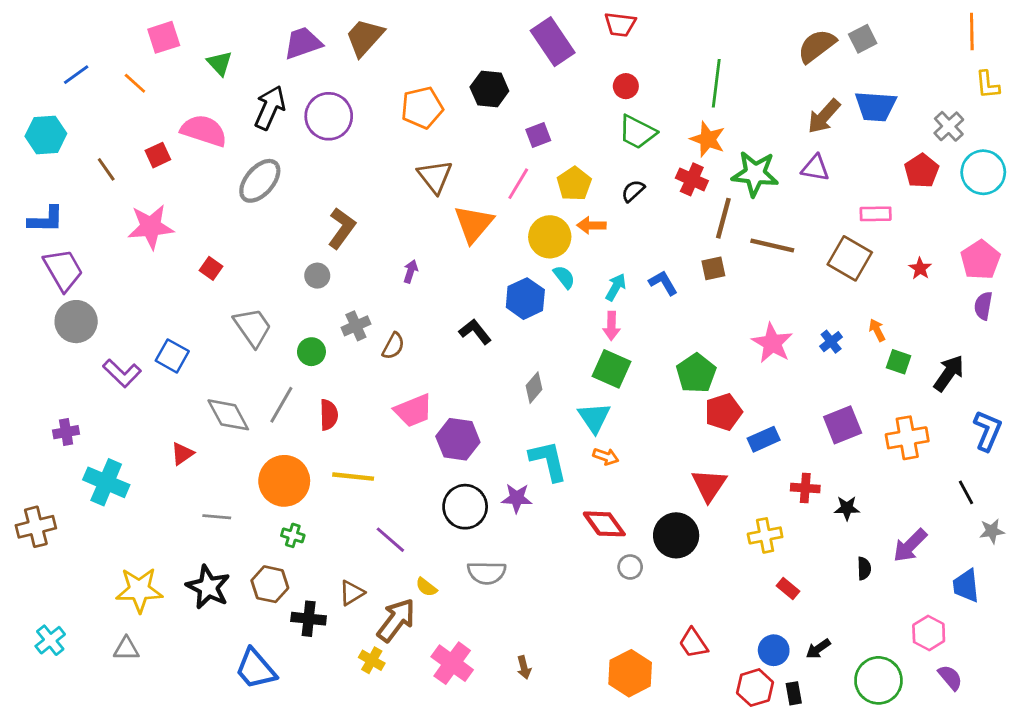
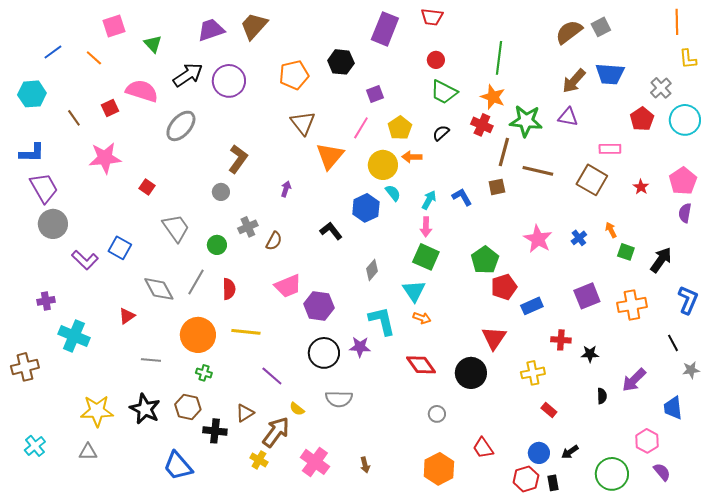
purple rectangle: (553, 42) -> (385, 29), turned 56
black arrow: (270, 108) -> (188, 75), turned 32
gray circle: (630, 567) -> (437, 414), moved

